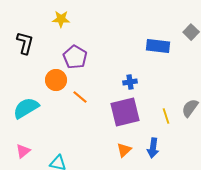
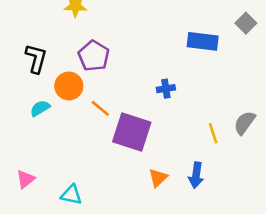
black L-shape: (25, 43) -> (36, 58), moved
cyan semicircle: (26, 108) -> (40, 108), moved, size x0.6
purple square: (125, 112) -> (132, 132), moved, turned 32

